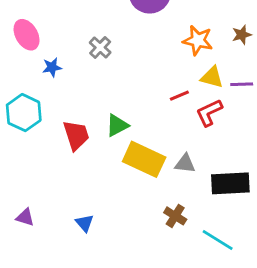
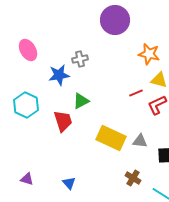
gray cross: (100, 47) -> (80, 59), turned 35
blue star: (52, 67) -> (59, 75), moved, size x1.5
green triangle: (117, 125) -> (81, 101), moved

